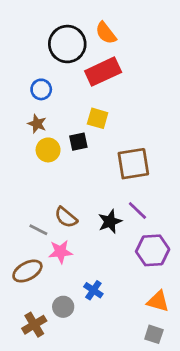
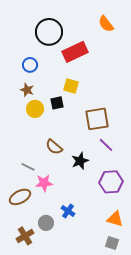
orange semicircle: (106, 33) -> (106, 24), moved
purple line: (137, 210) -> (106, 145), moved
brown semicircle: (66, 217) -> (54, 147), moved

